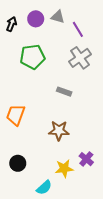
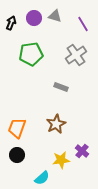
purple line: (78, 29) -> (83, 24), moved
orange trapezoid: (16, 115) -> (17, 128), moved
brown star: (59, 131) -> (56, 124), turned -30

